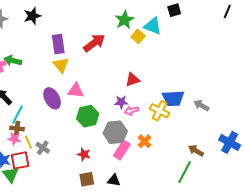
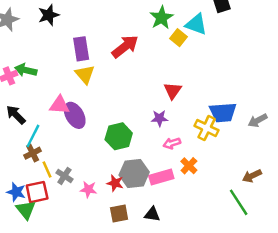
red triangle: (132, 80) -> (173, 91), turned -35
pink triangle: (76, 91) -> (59, 105), moved
gray arrow: (201, 105) -> (258, 120), turned -56
pink arrow: (132, 111) -> (172, 143), moved
brown cross: (17, 129) -> (33, 153), turned -32
gray hexagon: (115, 132) -> (134, 174), moved
pink star: (14, 139) -> (88, 189), moved
pink rectangle: (122, 150) -> (161, 177), turned 42
brown arrow: (196, 151) -> (252, 176), turned -56
green line: (185, 172) -> (239, 202), turned -60

